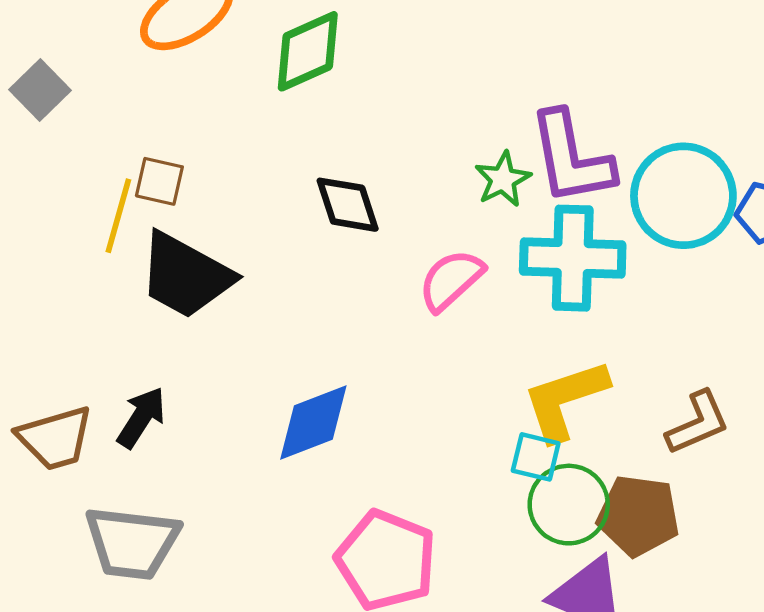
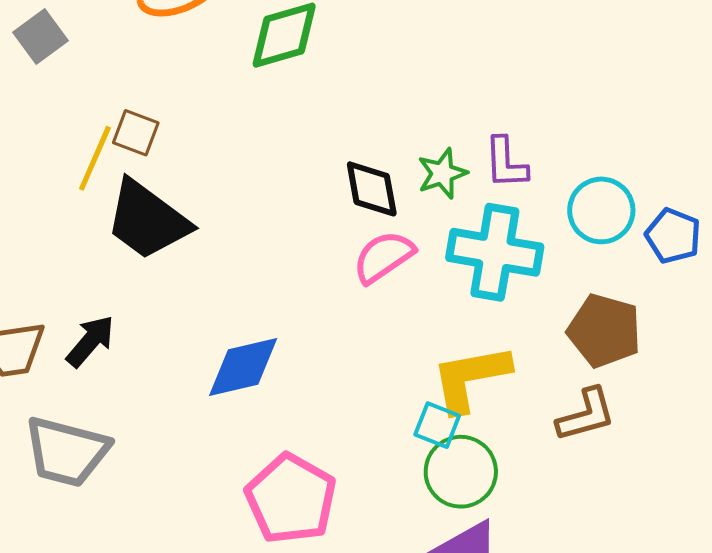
purple L-shape: (571, 158) -> (506, 163), size x0.6
cyan circle: (683, 196) -> (601, 210), size x0.7
black diamond: (348, 205) -> (372, 189), moved
brown pentagon: (638, 516) -> (604, 331), moved

